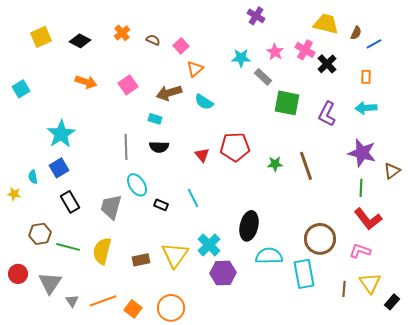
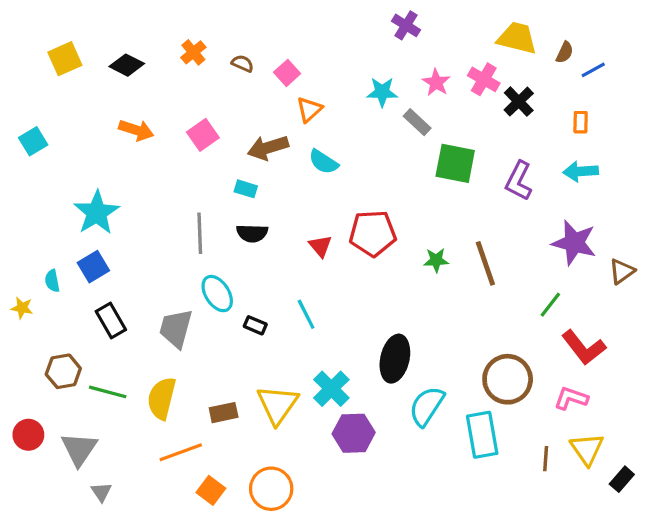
green line: (361, 188) -> (550, 305), moved, turned 36
cyan semicircle: (269, 256) -> (427, 406), turned -56
gray triangle: (72, 301) -> (101, 492), moved
orange line: (103, 301) -> (181, 452), moved

